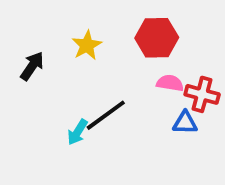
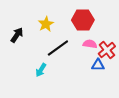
red cross: (202, 94) -> (107, 50), turned 36
black line: (106, 115) -> (58, 48), moved

